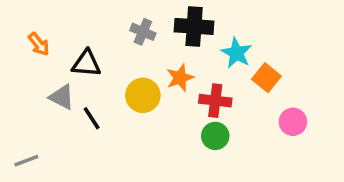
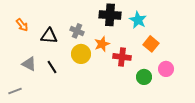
gray cross: (143, 32) -> (77, 31), moved
cyan star: (236, 53) -> (138, 20), moved
gray triangle: (62, 97) -> (29, 64), moved
green circle: (215, 136) -> (144, 77), moved

